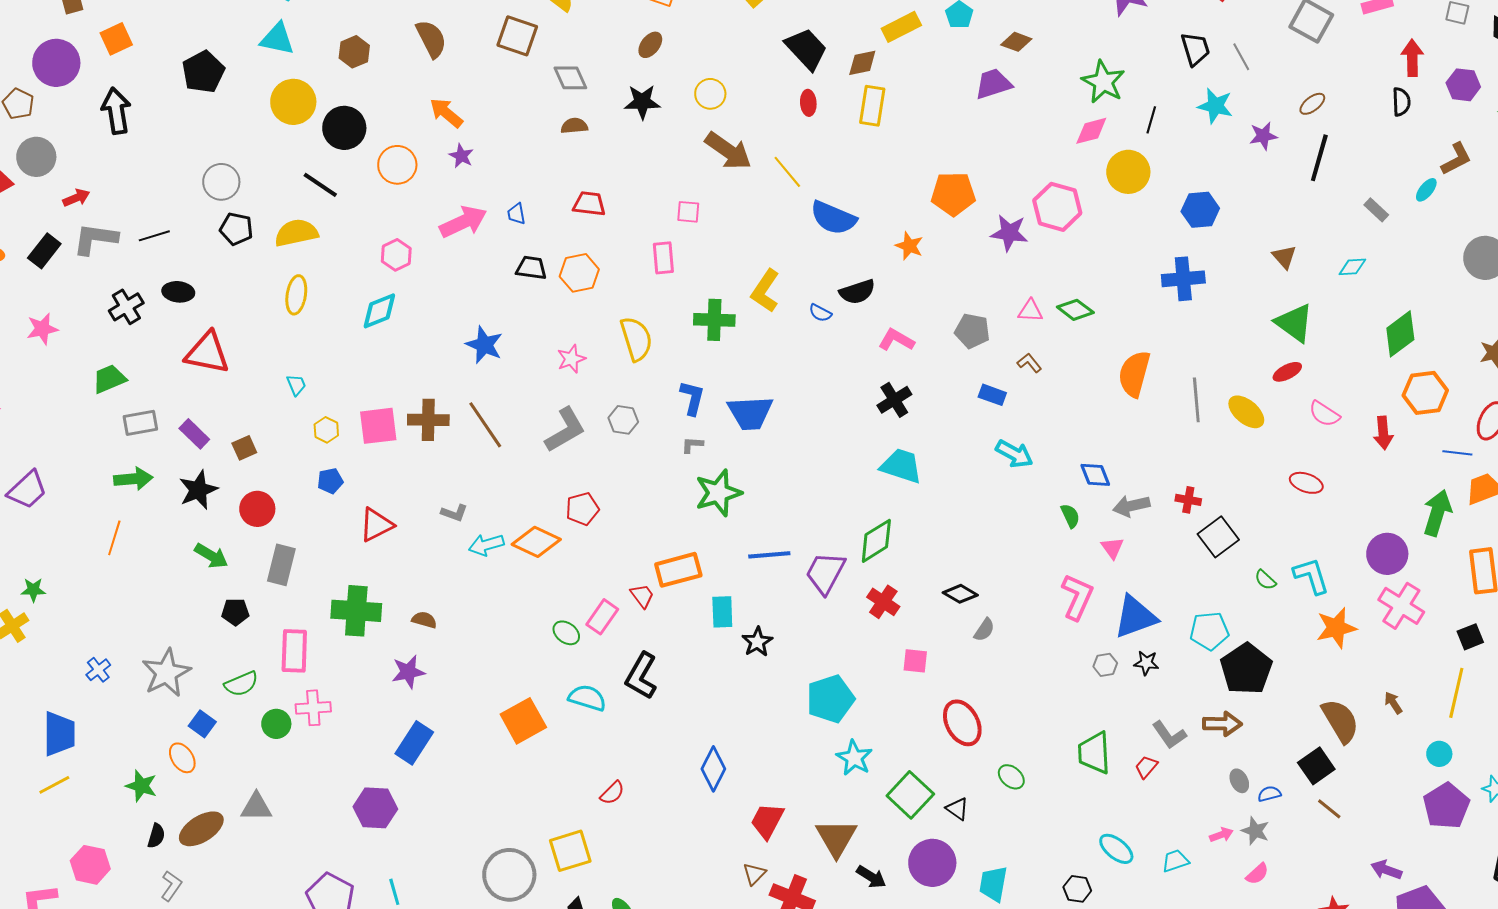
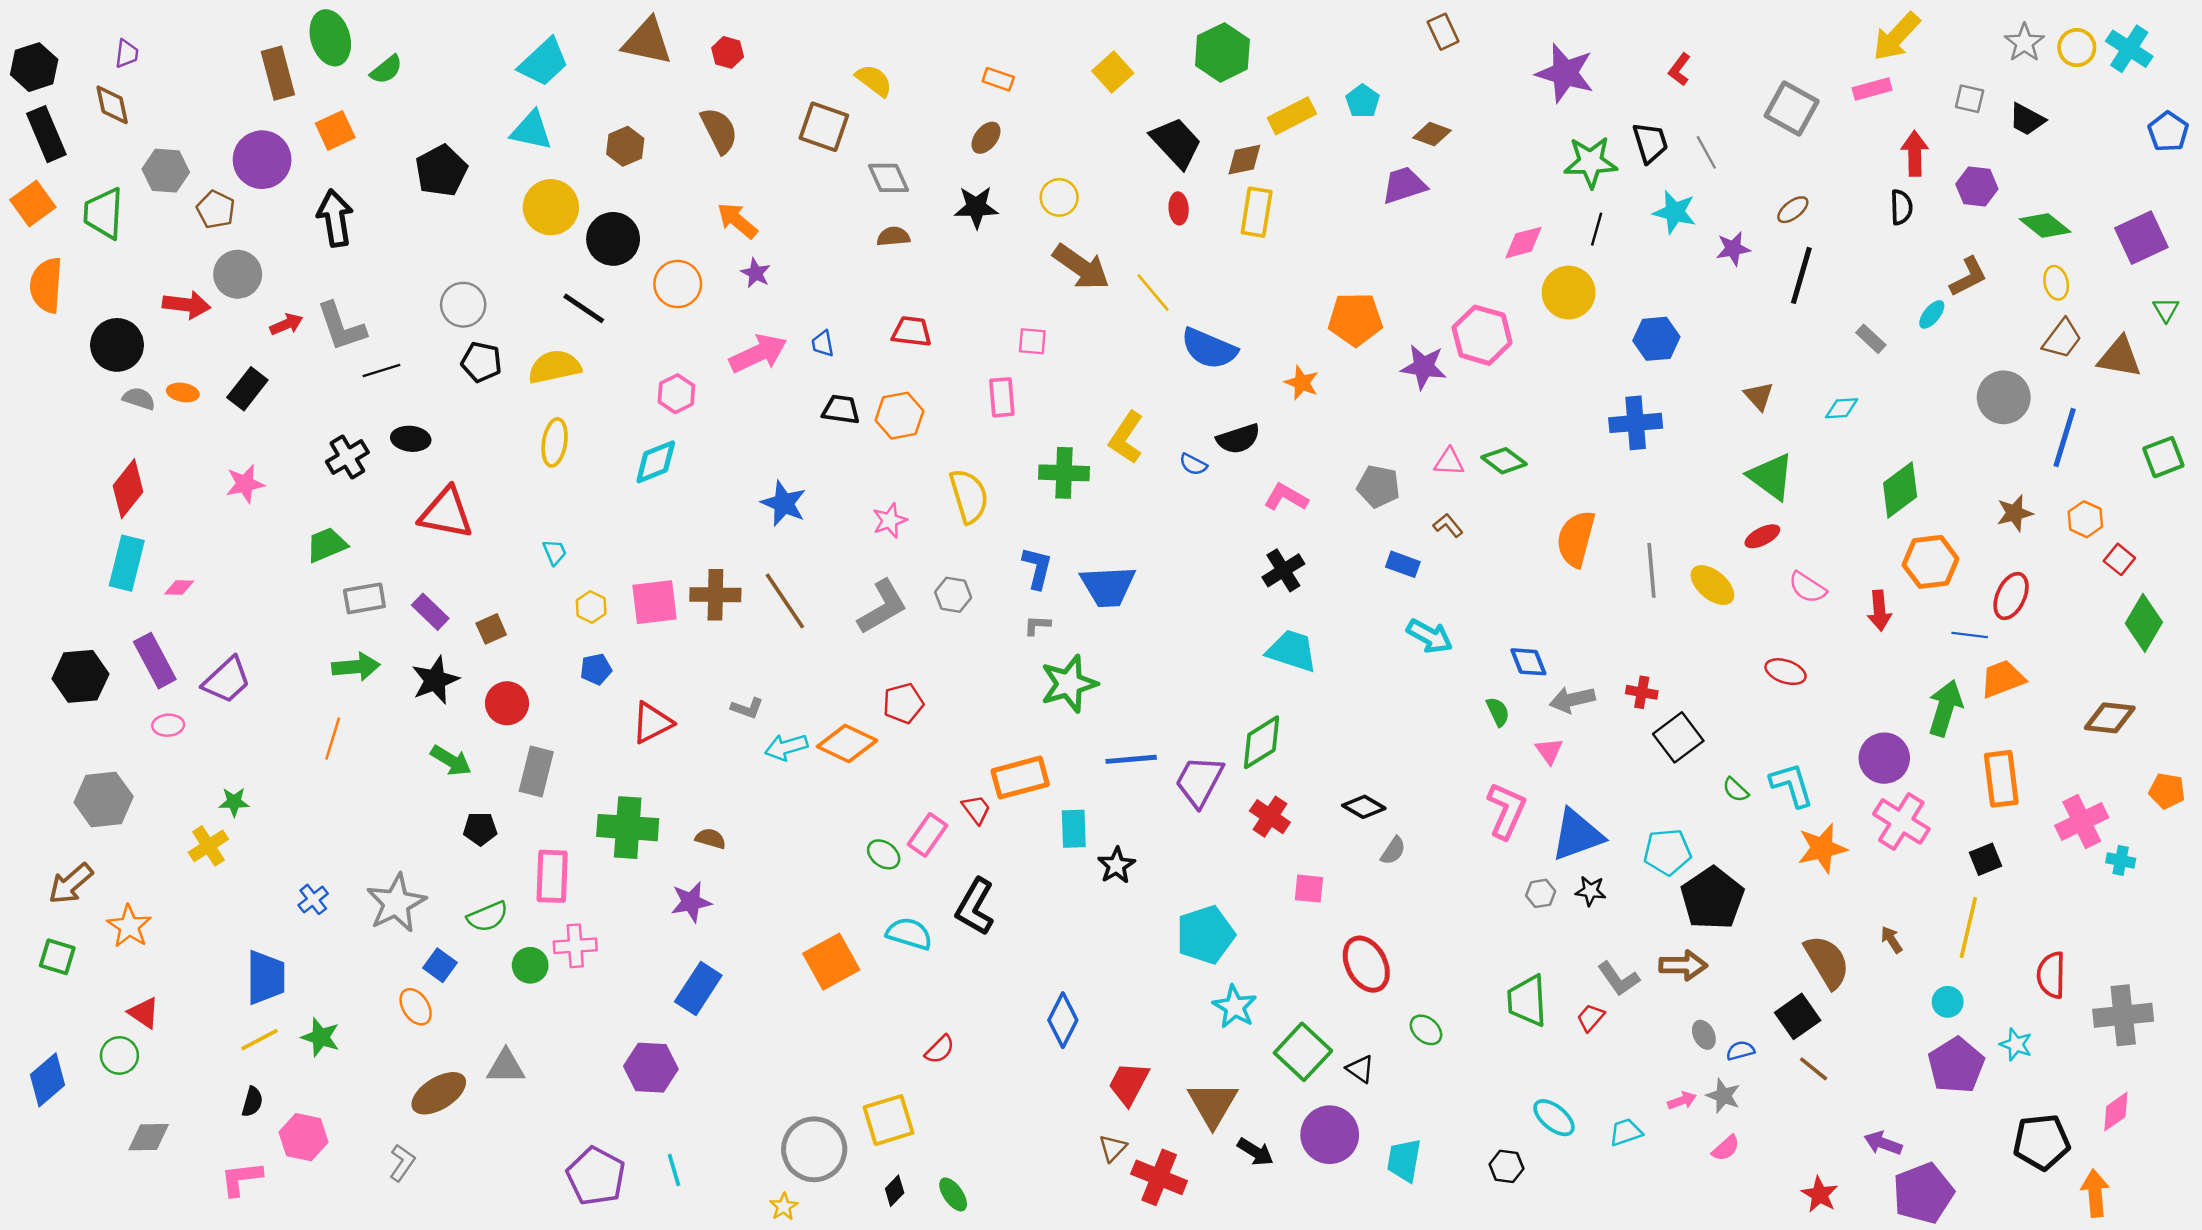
green star: (1103, 82) -> (1591, 162), moved, turned -30
gray L-shape: (95, 239) -> (341, 327), moved, turned -117
green star: (141, 786) -> (321, 1037), moved
black semicircle: (156, 836) -> (252, 1102), moved

